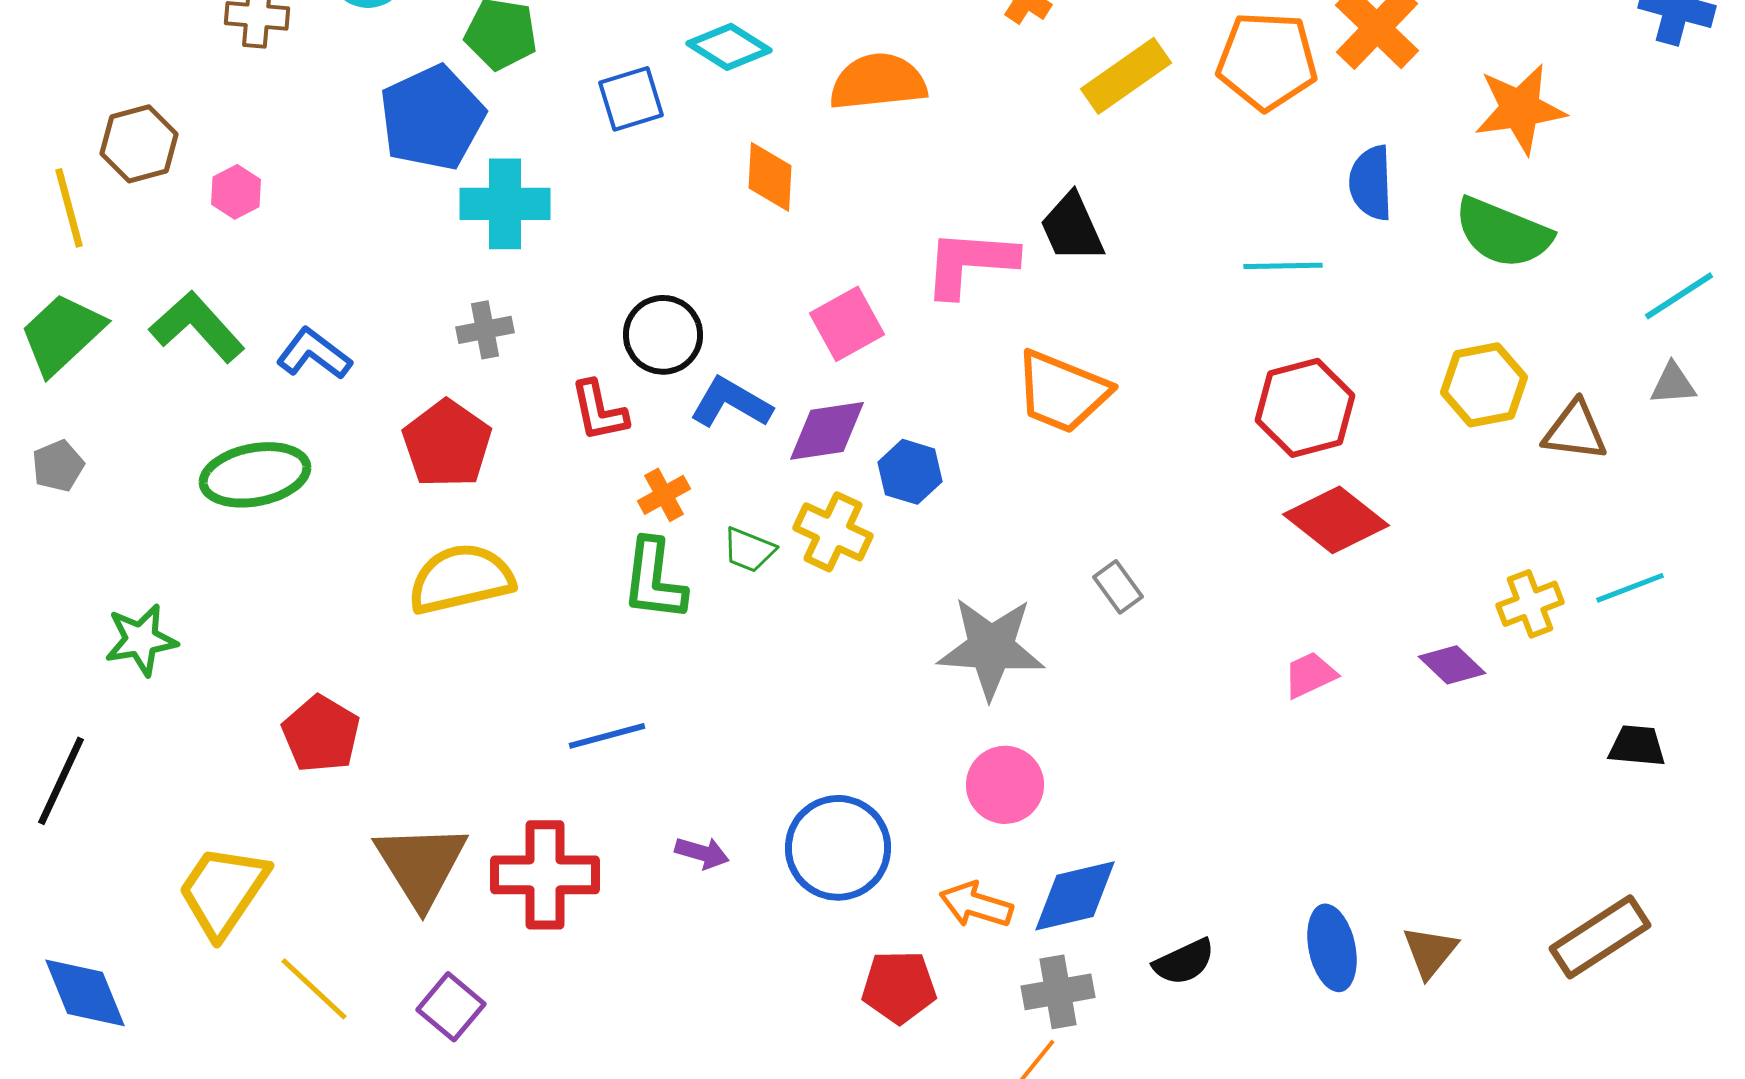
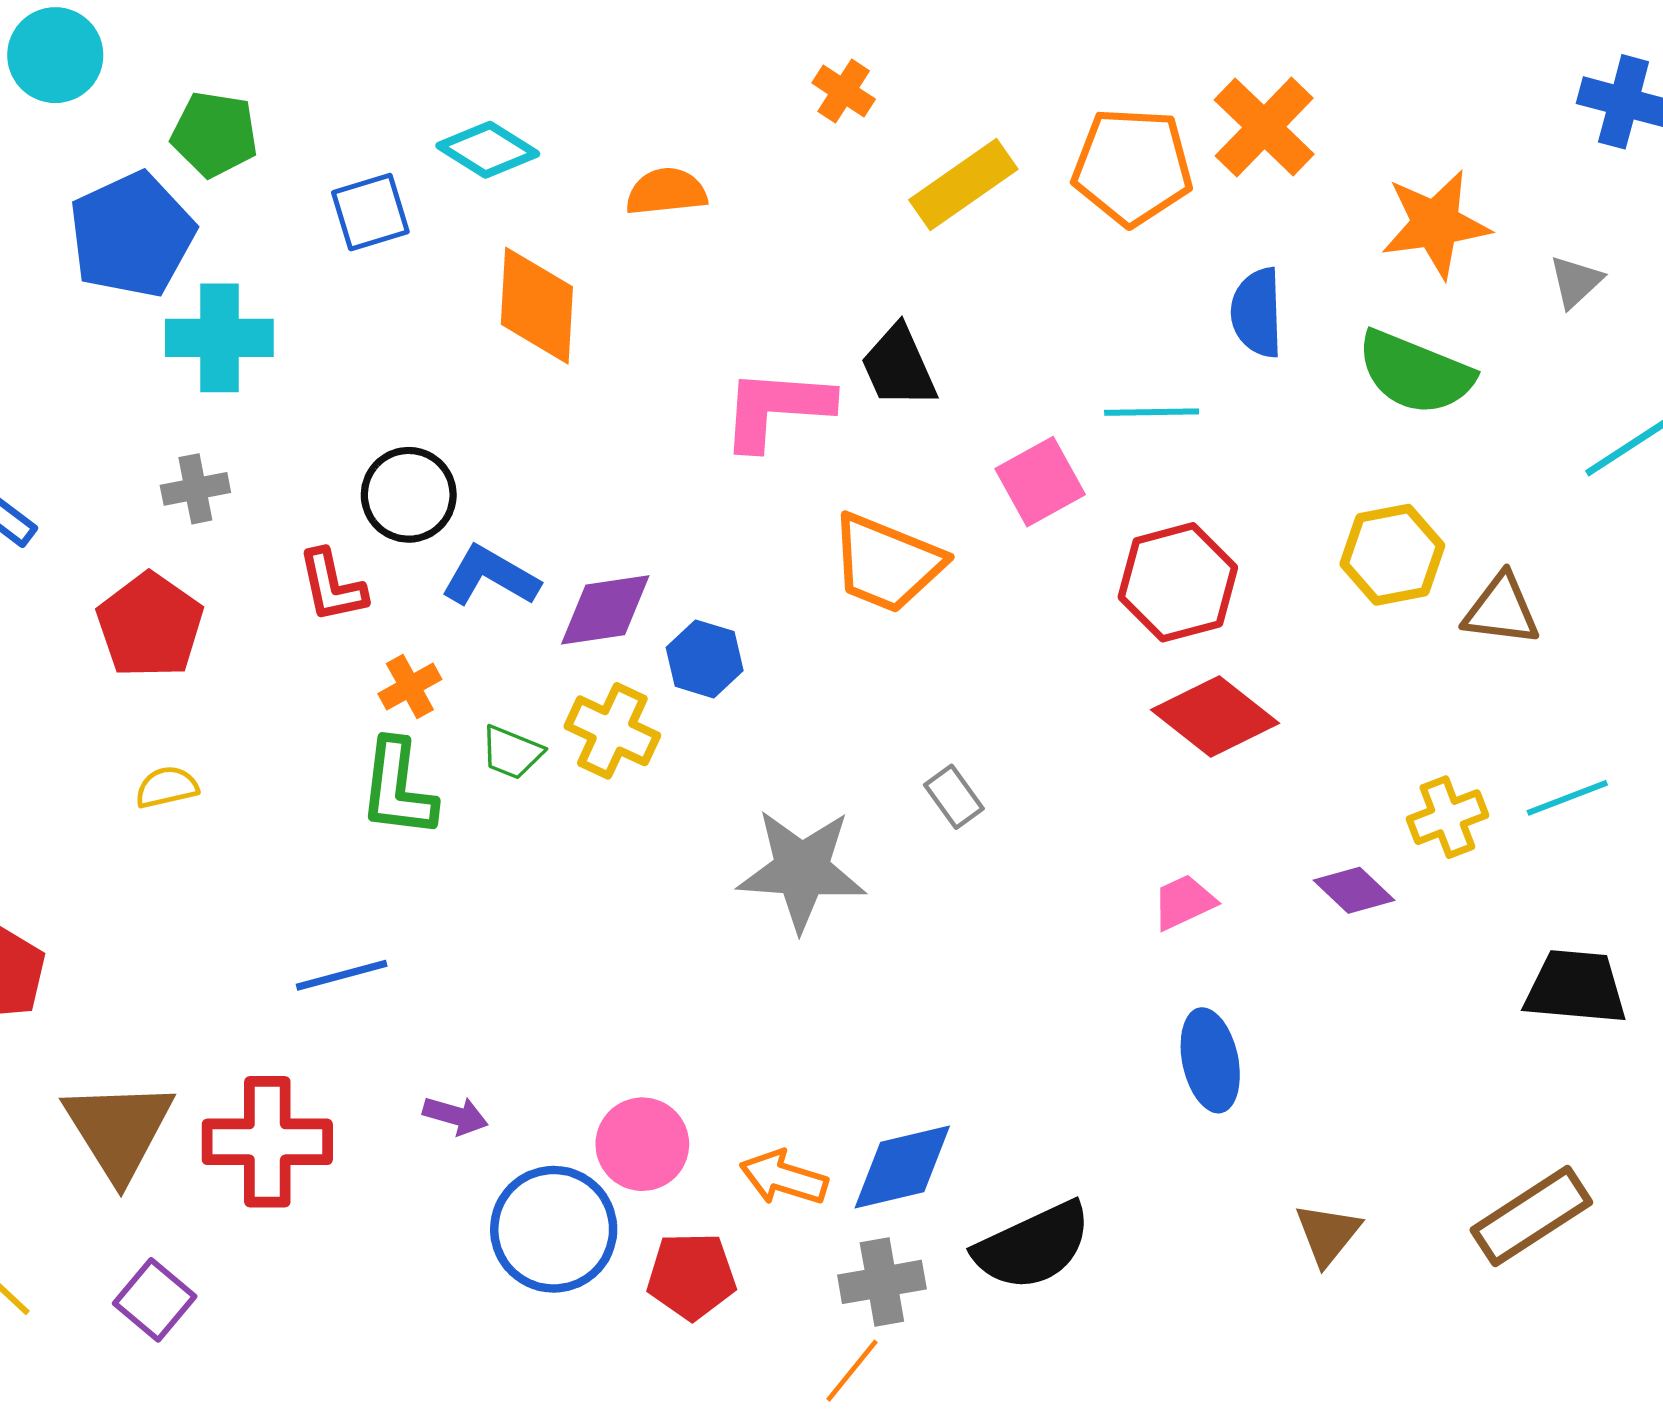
orange semicircle: (878, 82) -> (666, 192), size x0.7
orange diamond: (770, 177) -> (537, 306), size x1.4
pink square: (847, 324) -> (1040, 482), moved
gray triangle: (1673, 384) -> (1576, 282), moved, turned -39
yellow semicircle: (461, 579) -> (167, 787), size x0.5
black trapezoid: (1637, 746) -> (1576, 987), size x1.5
pink circle: (1005, 785) -> (642, 1144), moved
blue circle: (838, 848) -> (554, 1229), moved
blue ellipse: (1332, 948) -> (1210, 1060), moved
black semicircle: (1184, 962) -> (1033, 1246), size x1.6

